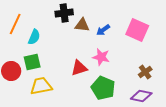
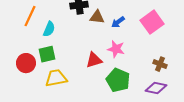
pink square: (137, 30) -> (152, 22), turned 30
brown cross: (145, 72) -> (160, 64), turned -32

